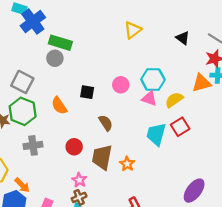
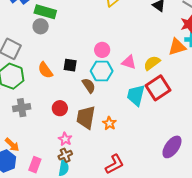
cyan hexagon: (153, 79) -> (102, 71), moved
black square: (87, 92) -> (70, 65), moved
red square: (180, 127) -> (158, 88), size x1.4

